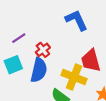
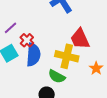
red cross: (43, 50) -> (27, 40), moved

